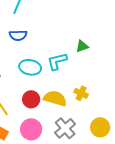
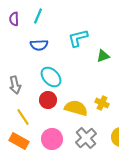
cyan L-shape: (57, 61) -> (78, 38), moved
cyan ellipse: (30, 67) -> (51, 77), turned 35
red circle: (31, 99) -> (48, 100), moved

